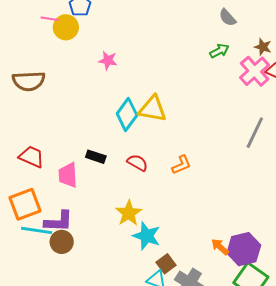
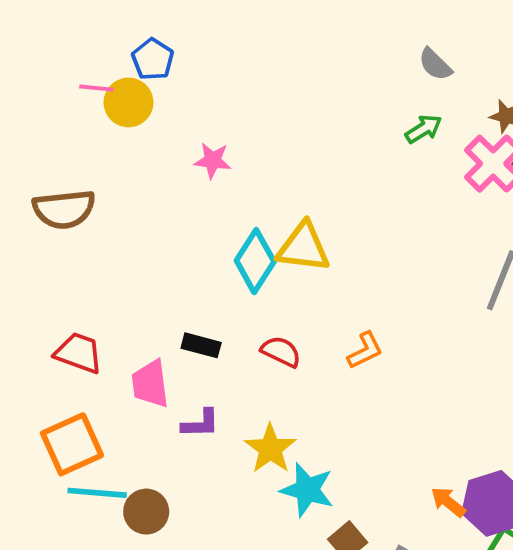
purple L-shape: (59, 222) -> (200, 424), moved, size x0.7

